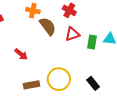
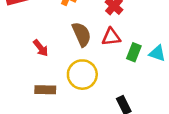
brown semicircle: (48, 26) -> (82, 34), moved
yellow circle: (59, 79) -> (82, 75), moved

